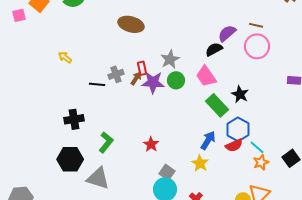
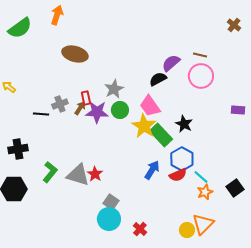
yellow star: (200, 163) -> (144, 126), moved, size x1.4
gray triangle: (98, 178) -> (78, 175), moved

